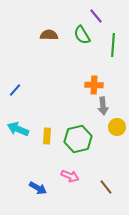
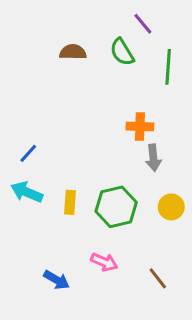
blue line: (15, 90) -> (28, 153), moved
yellow circle: (117, 127) -> (171, 207), moved

